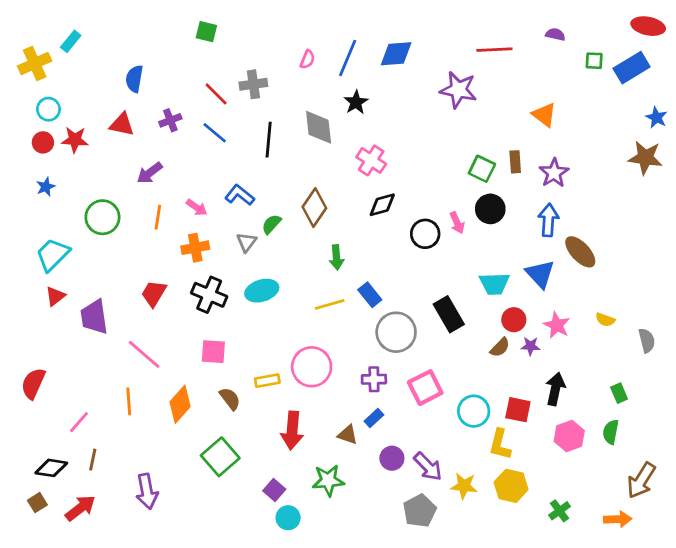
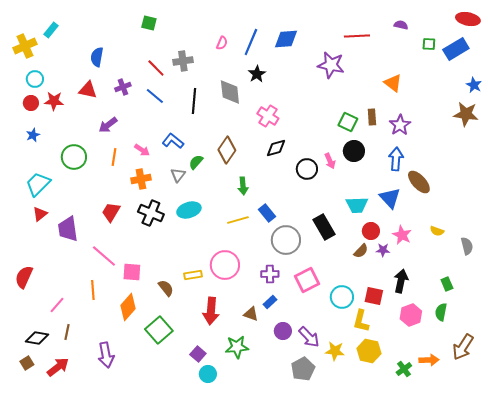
pink square: (213, 352) -> (132, 272), moved
orange diamond: (180, 404) -> (128, 307), moved
orange arrow: (618, 519) -> (429, 360), moved

